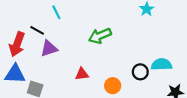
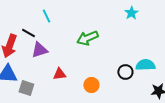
red triangle: (82, 74) -> (59, 74), moved
orange circle: (113, 86) -> (91, 85), moved

